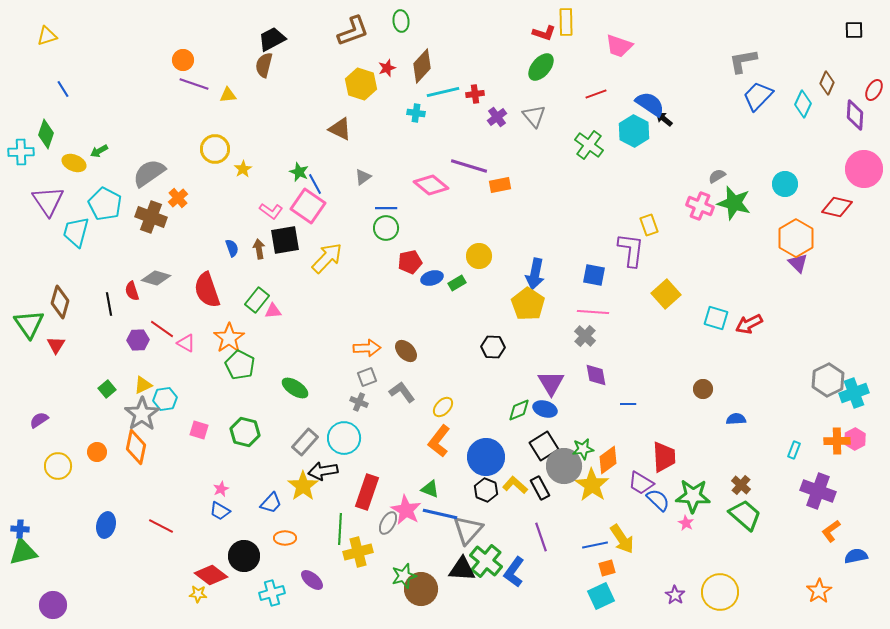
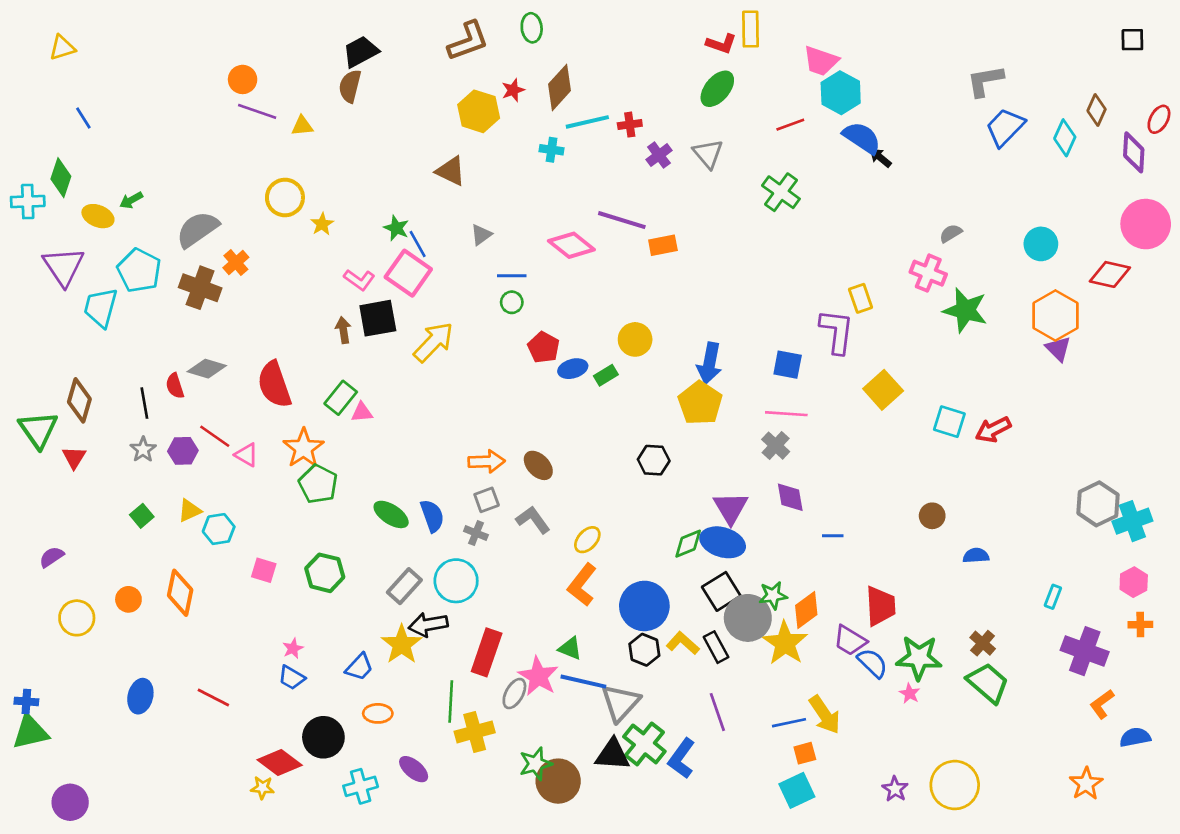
cyan hexagon: (634, 131) -> (841, 93), moved
green star: (734, 203) -> (965, 310), moved
green circle: (386, 228) -> (512, 302), size x0.7
blue semicircle: (232, 248) -> (432, 516), moved, size x1.4
red pentagon: (410, 262) -> (544, 347), turned -30
blue ellipse: (545, 409) -> (723, 542), size x1.4
gray star: (142, 414) -> (143, 449), moved, size x0.6
orange cross: (837, 441) -> (1140, 625), moved, size x0.7

